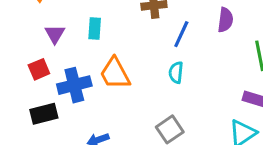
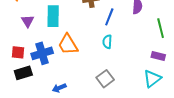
cyan rectangle: (95, 28) -> (53, 16), size x1.5
red square: (39, 69) -> (18, 52), moved, turned 32

